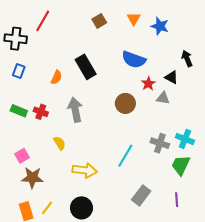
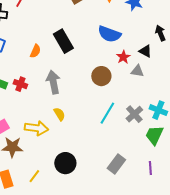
yellow semicircle: (60, 143) -> (59, 114), moved
gray cross: (160, 143) -> (134, 114), turned 30
cyan line: (125, 156) -> (107, 113), moved
yellow arrow: (85, 170) -> (36, 128), moved
yellow line: (47, 208) -> (34, 176), moved
black circle: (81, 208) -> (65, 163), moved

